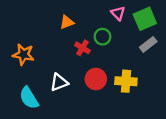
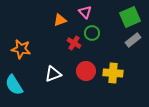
pink triangle: (118, 13) -> (85, 12), moved
cyan semicircle: (29, 98) -> (14, 85), moved

